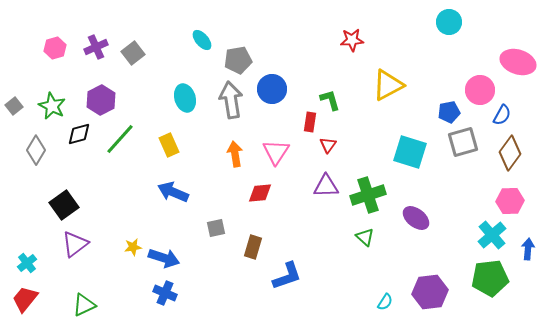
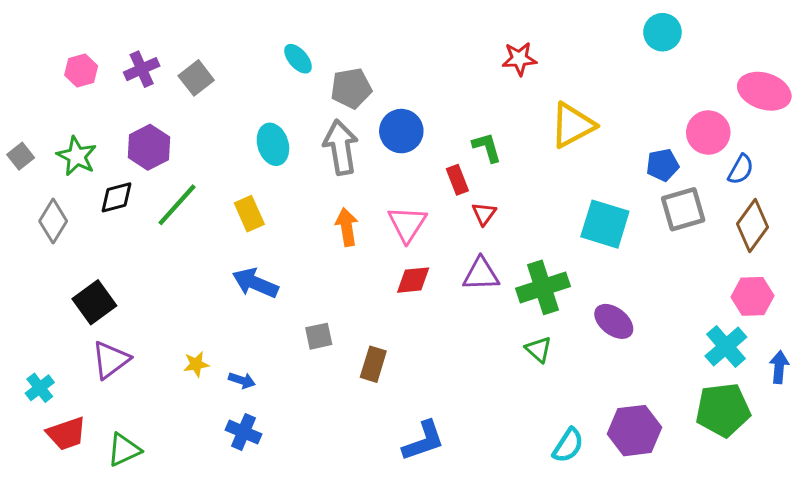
red rectangle: (310, 122) -> (457, 180), turned -30
red diamond: (260, 193) -> (413, 280), moved
blue arrow: (164, 258) -> (242, 380), size x0.6
blue L-shape: (287, 276) -> (423, 441), moved
red trapezoid: (25, 299) -> (66, 434), moved, turned -148
cyan semicircle: (385, 302) -> (568, 445), size x1.4

